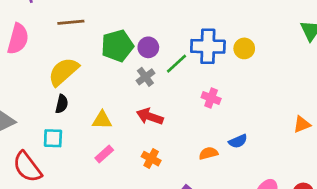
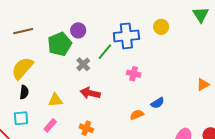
purple circle: (148, 47) -> (78, 30), moved
yellow circle: (244, 48) -> (161, 27), moved
pink rectangle: (104, 154) -> (50, 125), moved
orange cross: (151, 159) -> (86, 128), moved

